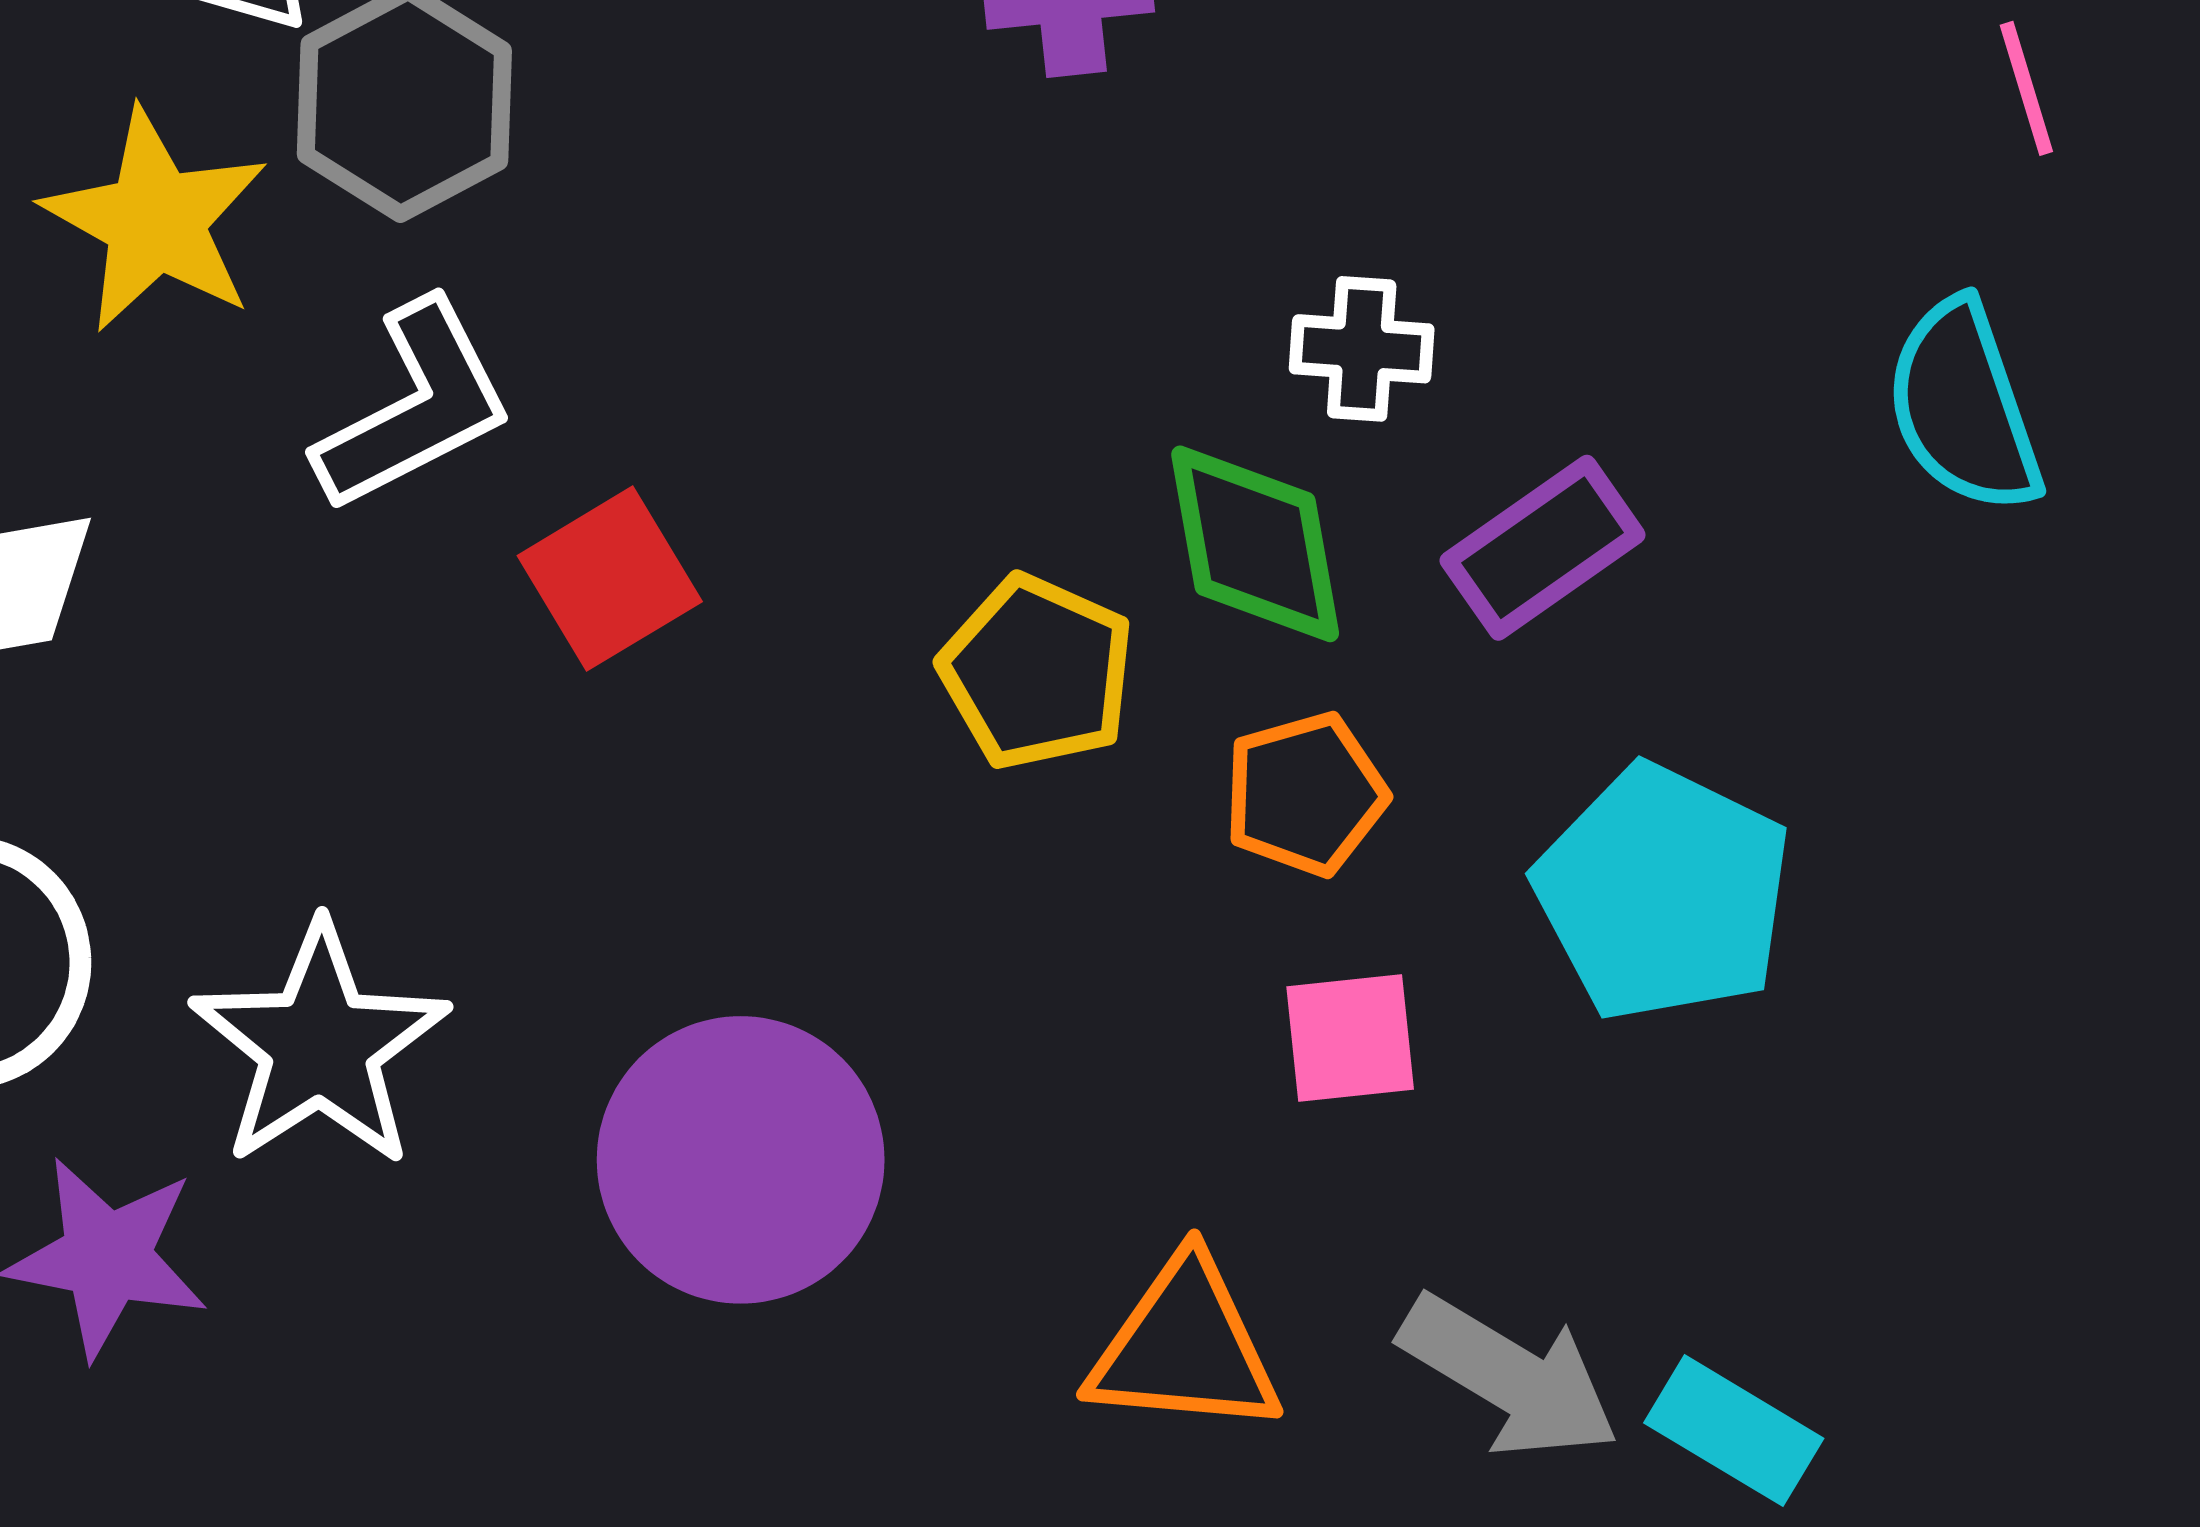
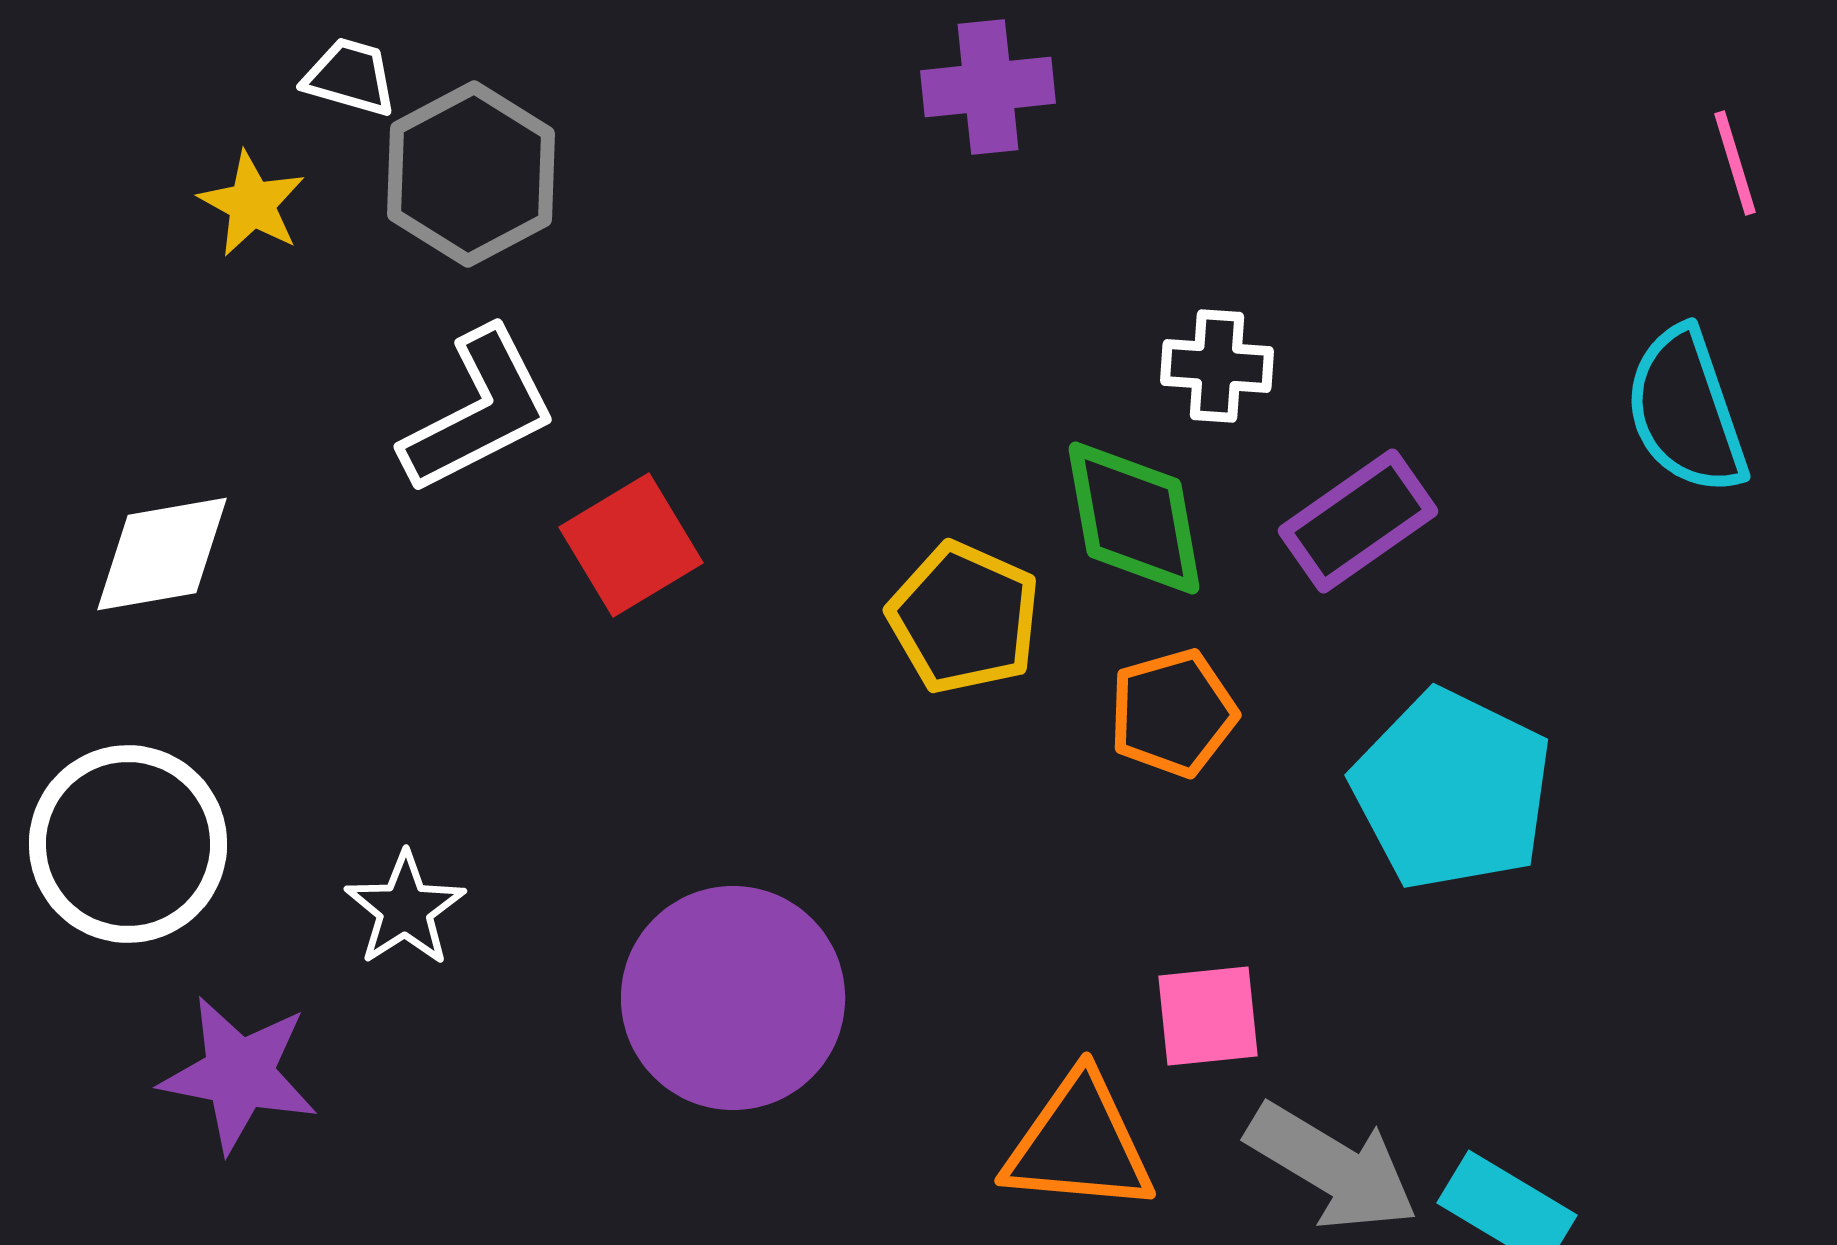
yellow star: (155, 221) -> (252, 204), moved, size x0.6
pink square: (1350, 1038) -> (1208, 1016), moved
white star: (320, 1046) -> (405, 909), size x0.6

